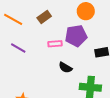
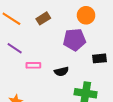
pink rectangle: (55, 44) -> (33, 65), moved
black semicircle: (65, 68) -> (61, 71), turned -48

